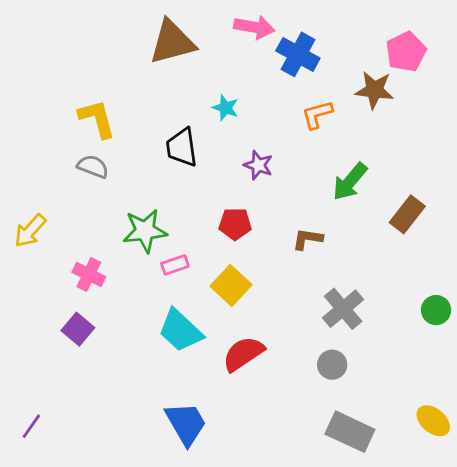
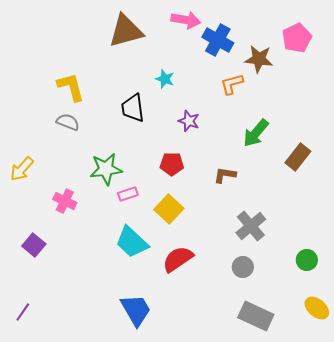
brown star: (375, 90) -> (259, 59), moved
green circle: (436, 310) -> (307, 260), moved
purple square: (78, 329) -> (34, 245), moved

